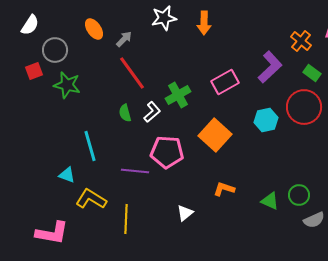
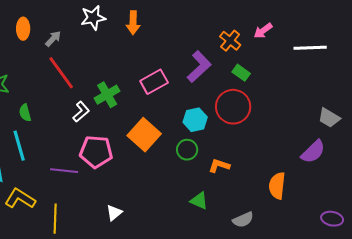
orange ellipse: (94, 29) -> (23, 29), turned 35
green semicircle: (125, 113) -> (25, 113), moved
orange L-shape: (224, 189) -> (219, 166), moved
green circle: (299, 195) -> (187, 150), moved

